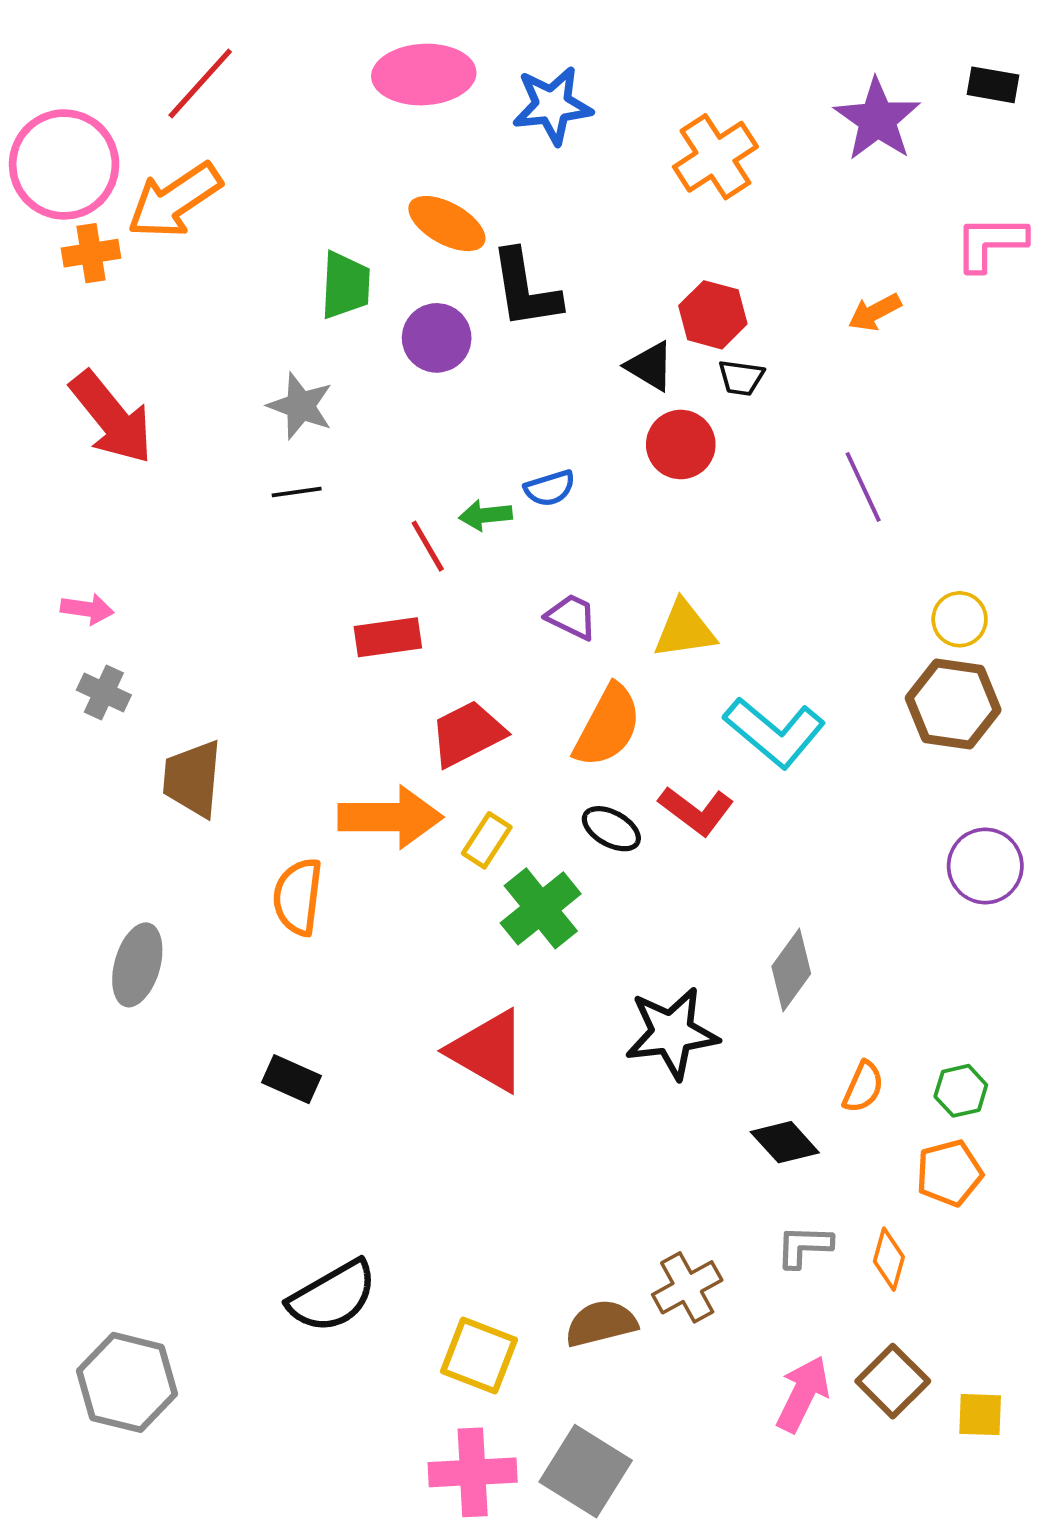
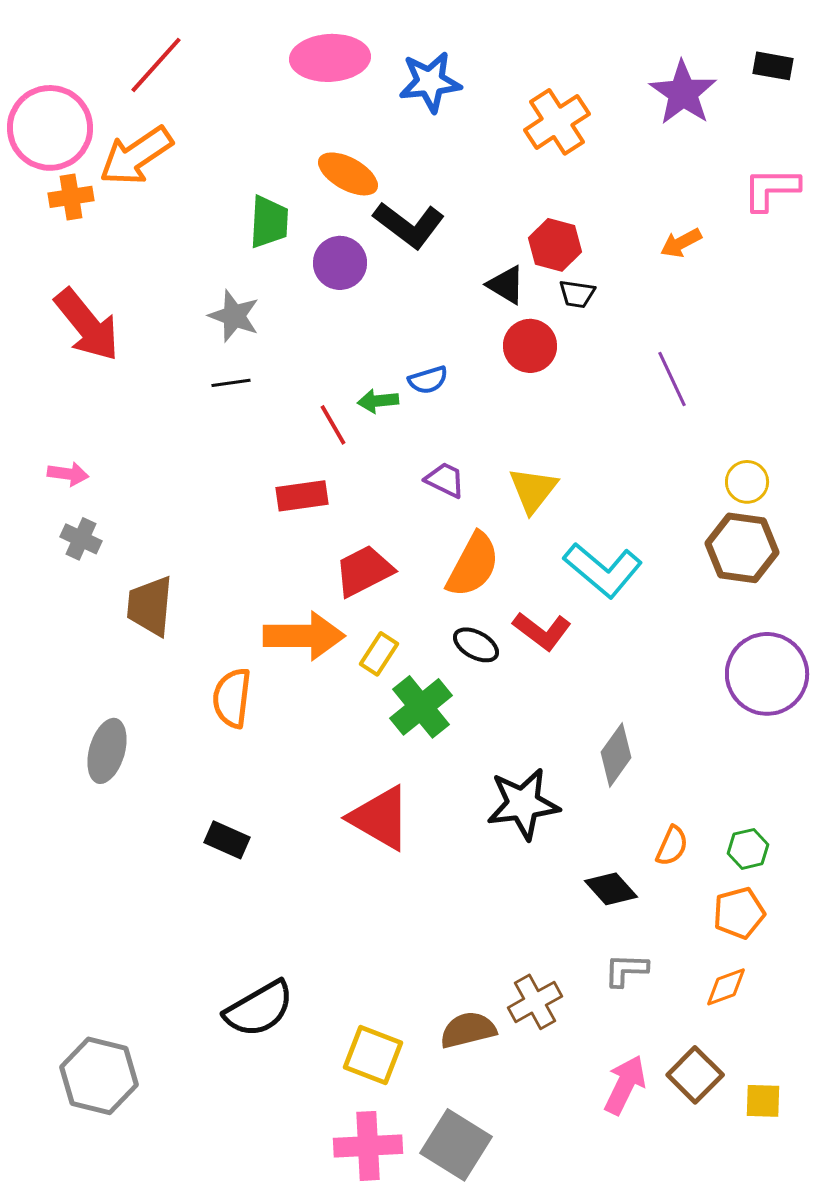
black L-shape: (525, 289) -> (409, 225), turned -44
yellow triangle: (685, 630) -> (533, 490), turned -44
purple circle: (985, 866) -> (767, 674), size x1.4
orange diamond: (889, 1259) -> (726, 987), moved, turned 54

